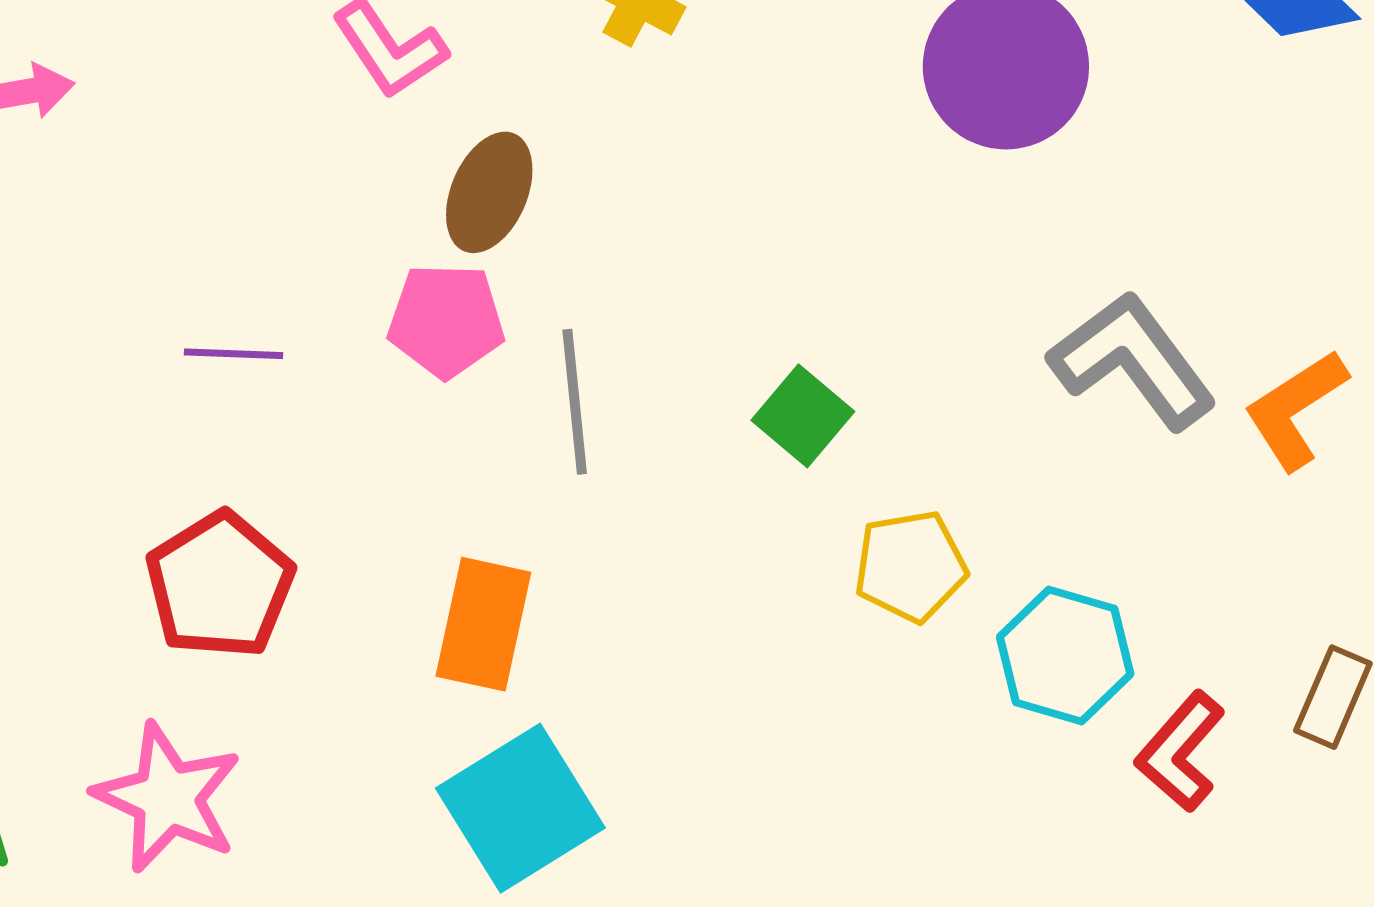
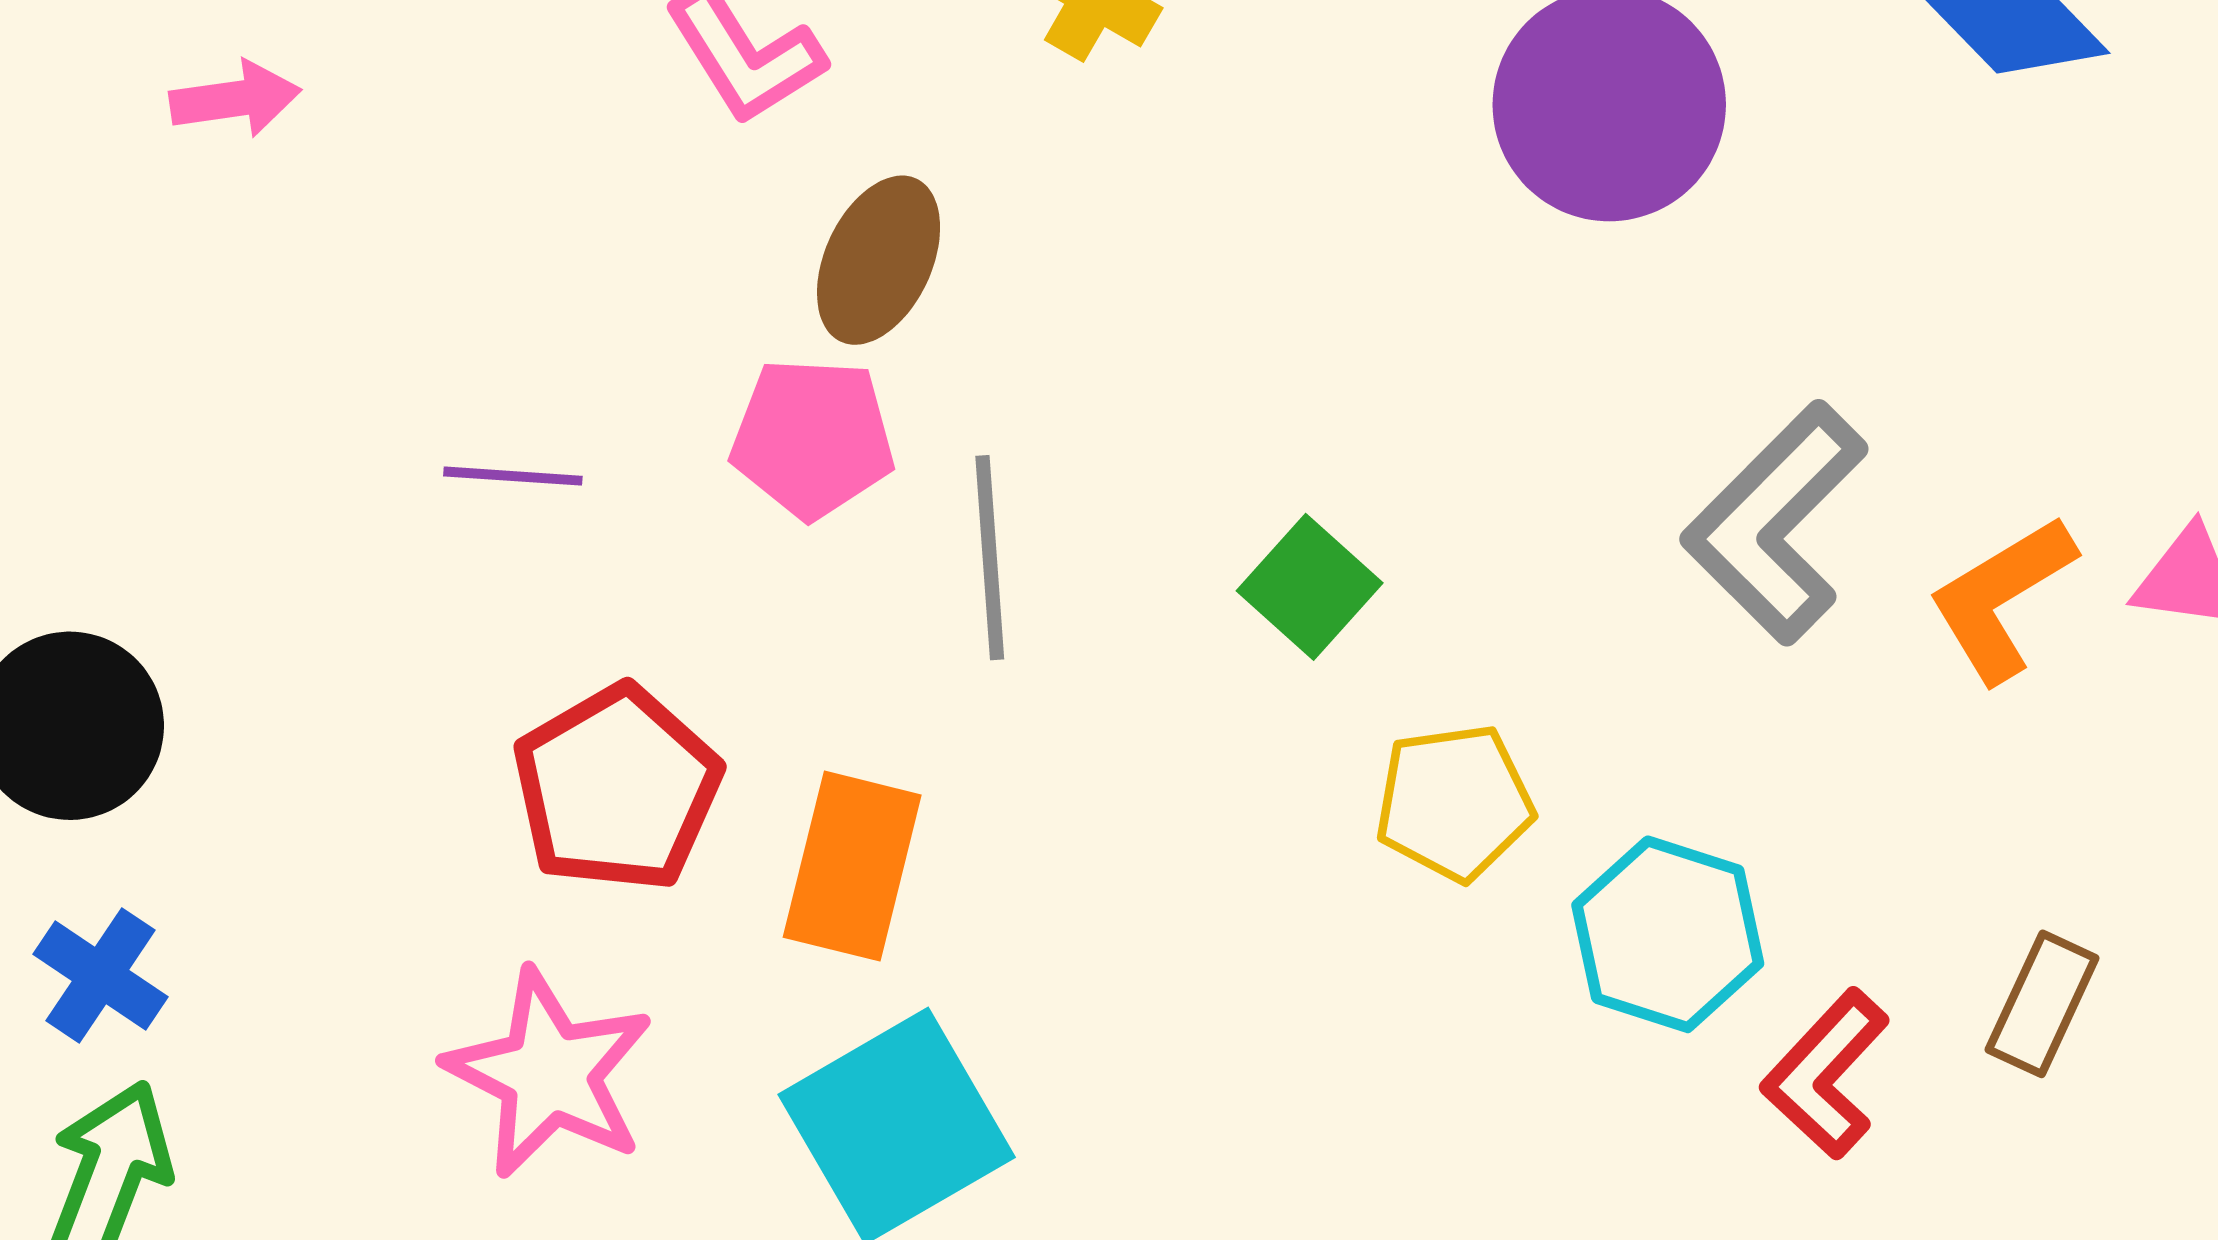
gray L-shape: (1133, 360) -> (1775, 523), turned -100
red pentagon: (220, 585) -> (617, 788), moved
pink star: (168, 798) -> (549, 1074), moved

